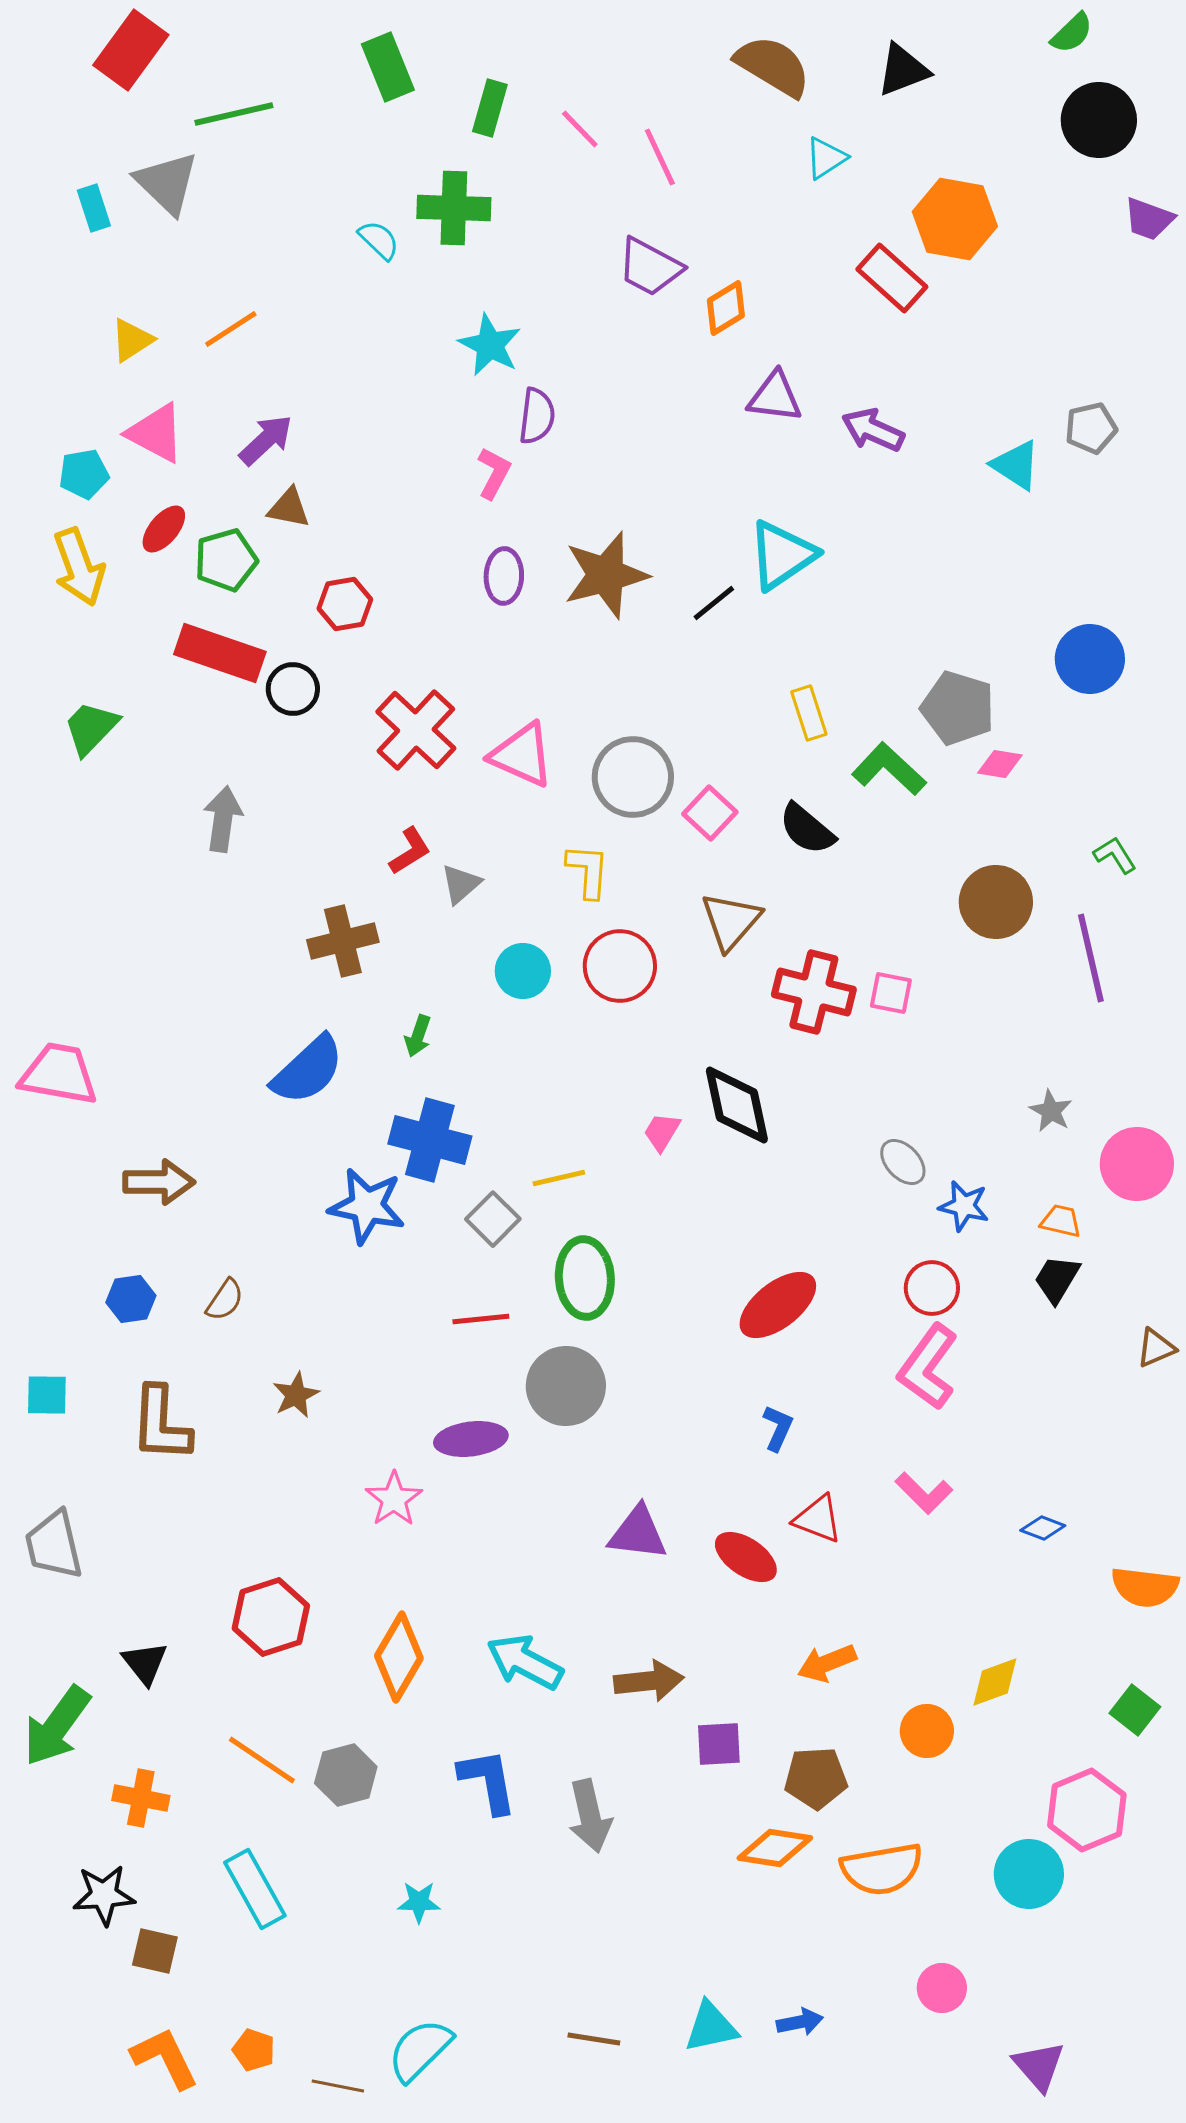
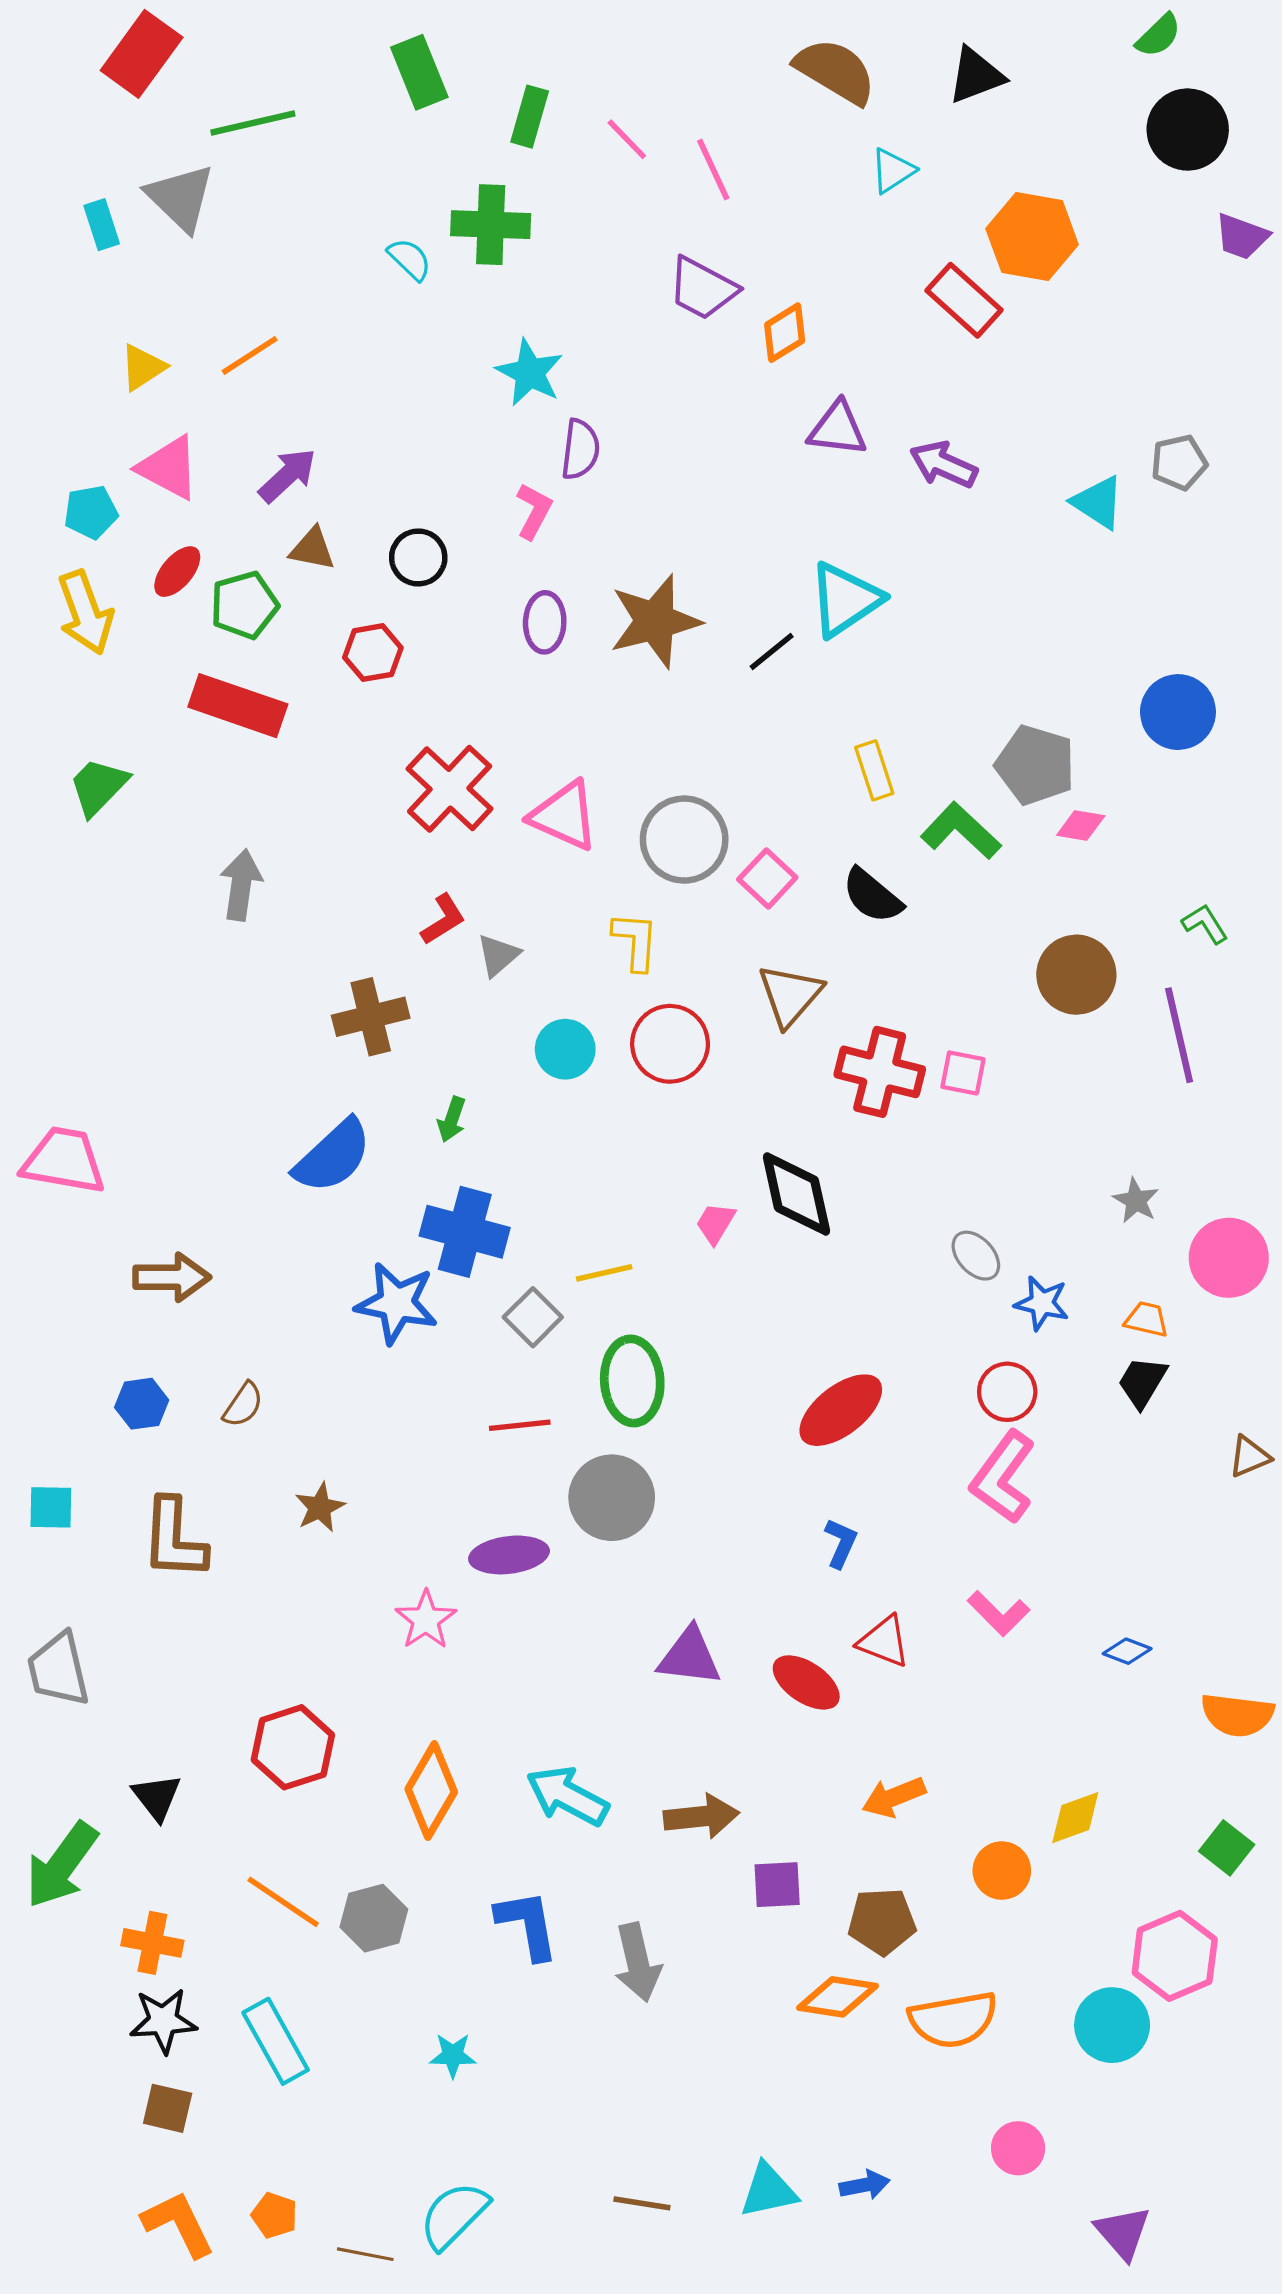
black circle: (293, 689) -> (418, 557), moved
black star: (104, 1895) -> (163, 2021), moved

